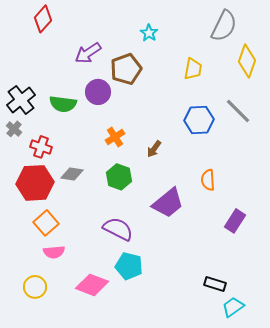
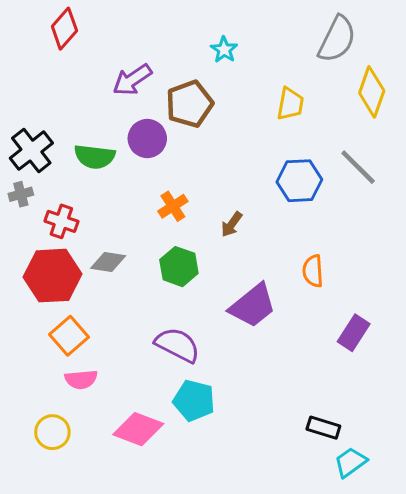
gray cross: (14, 129) -> (21, 194), turned 35

